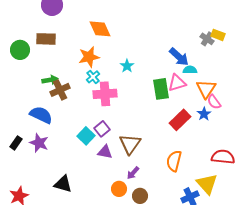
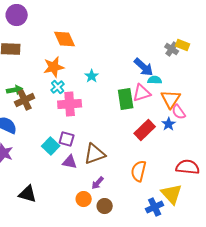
purple square: (102, 129) -> (67, 139), turned -35
brown triangle: (130, 144) -> (95, 154), turned 35

